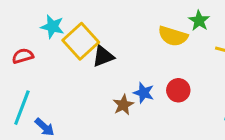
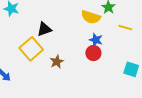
yellow square: (81, 41) -> (31, 49), moved
blue star: (144, 93) -> (96, 40), moved

